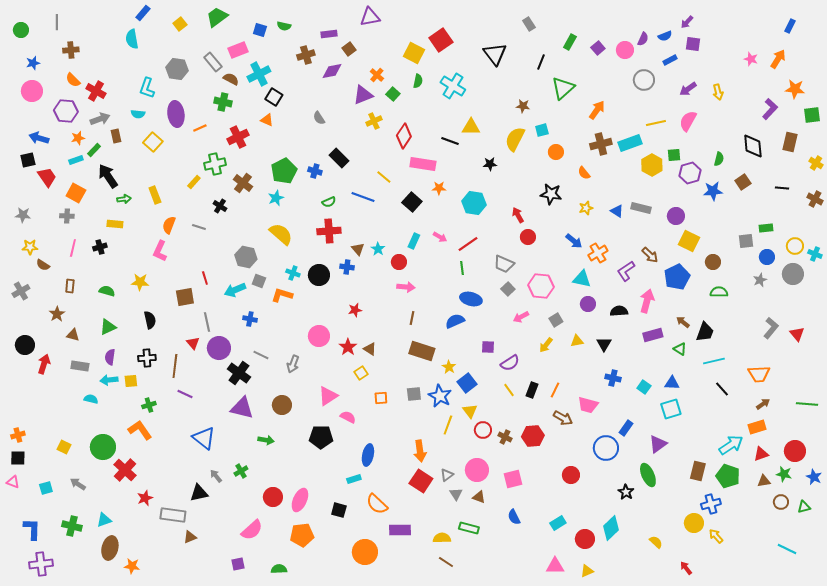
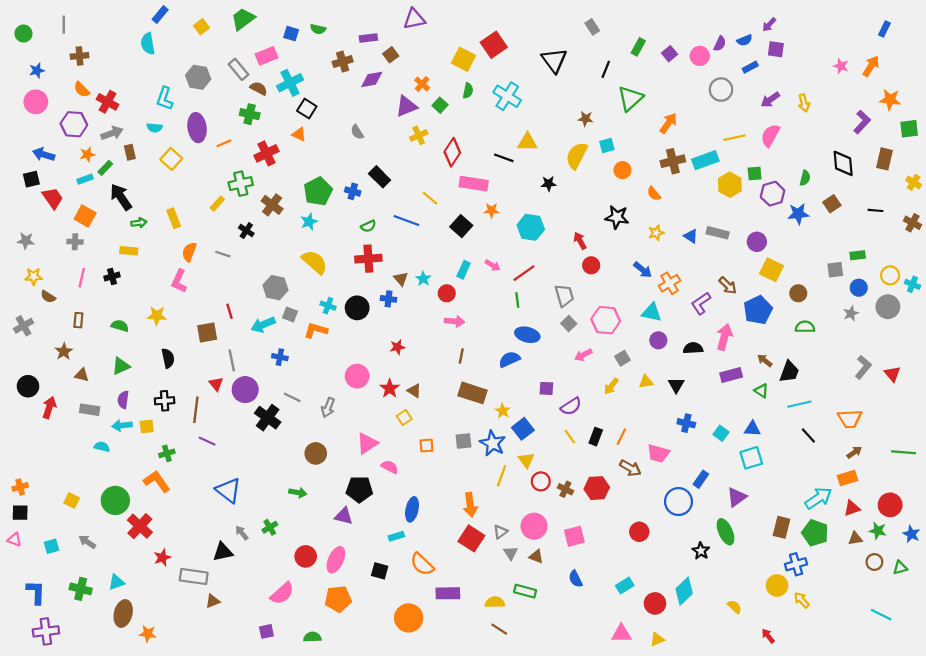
gray trapezoid: (504, 264) -> (564, 296), turned -130
purple triangle: (242, 408) -> (344, 516), moved, size x0.7

